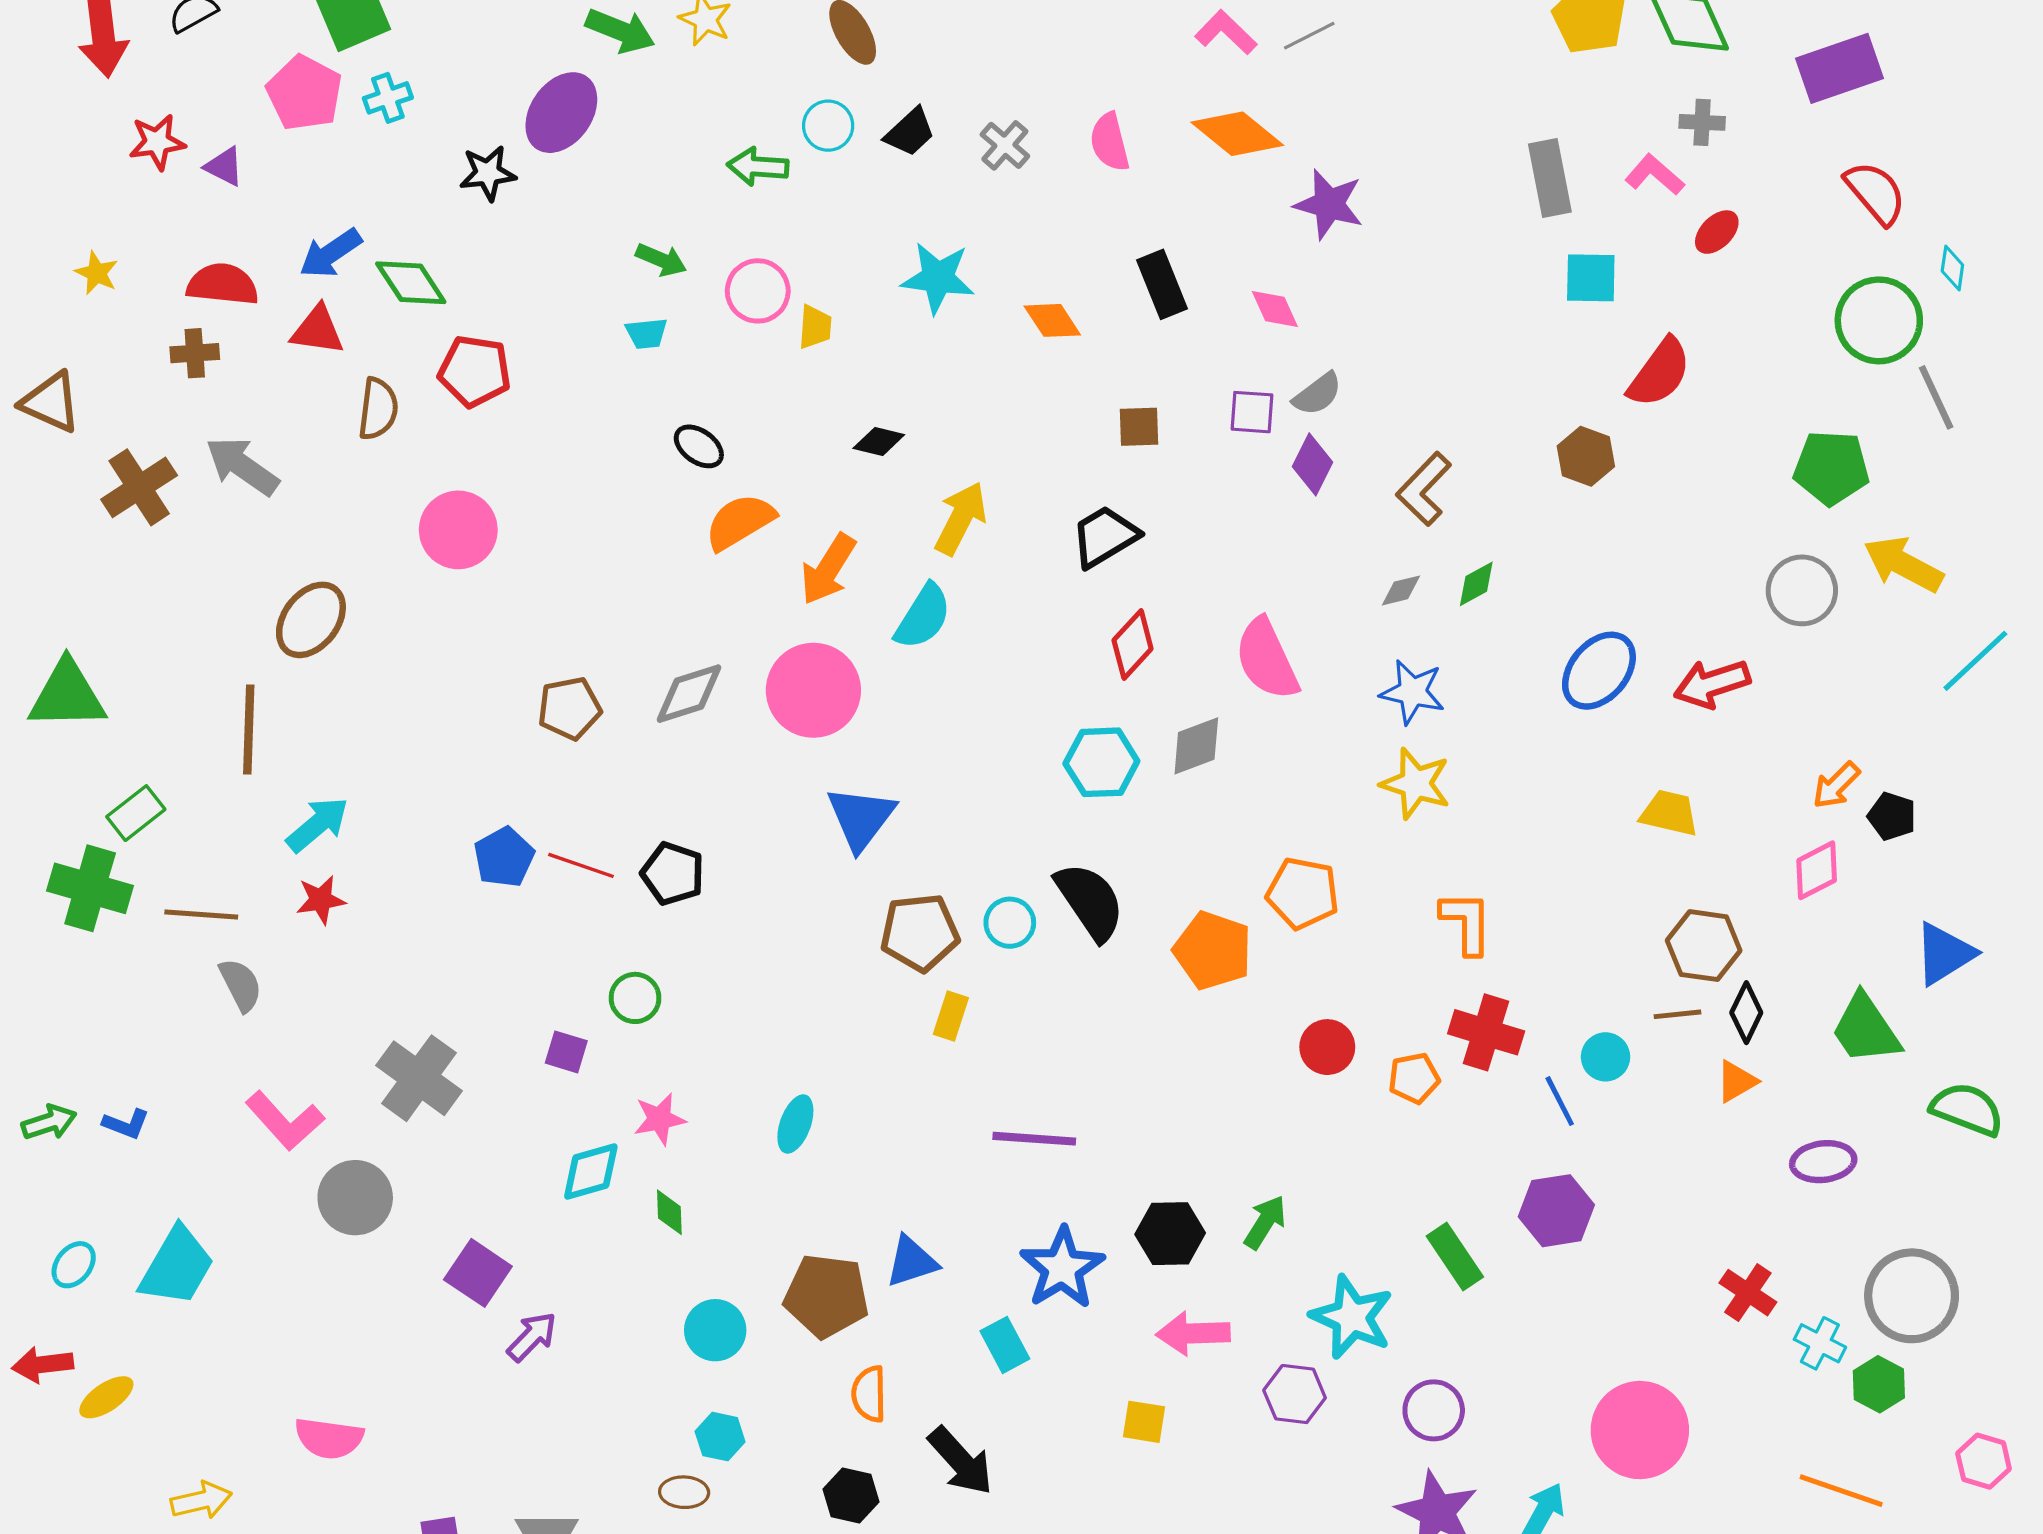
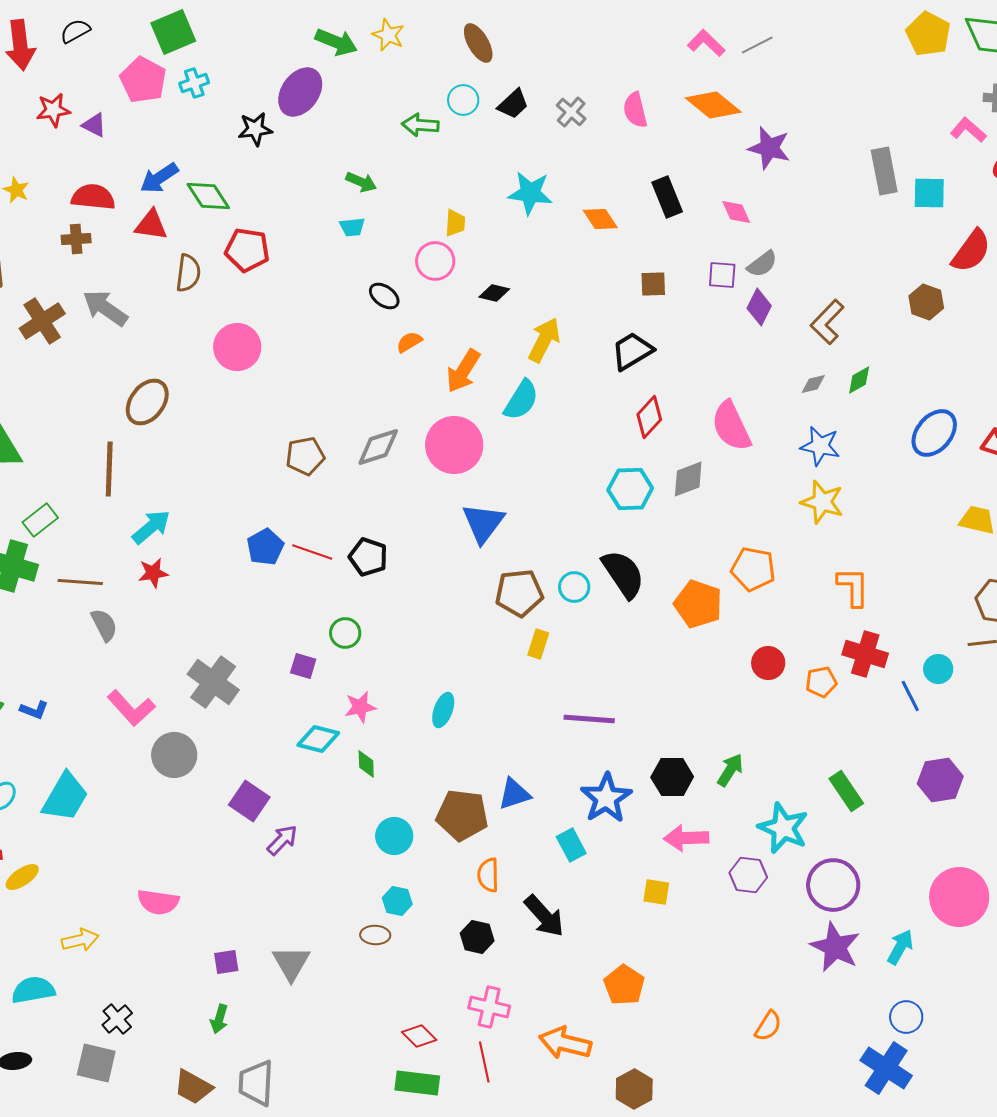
gray rectangle: (1550, 178) -> (884, 171), moved
pink circle: (758, 291) -> (435, 261), moved
orange semicircle: (740, 522) -> (409, 342), size x0.6
cyan diamond: (591, 1171) -> (318, 739), turned 30
purple hexagon: (1556, 1211) -> (940, 780), moved
purple circle: (1434, 1410) -> (833, 885), size x1.4

